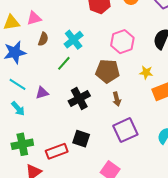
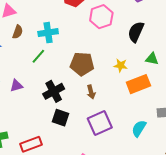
cyan cross: (74, 40) -> (48, 33), turned 30
pink hexagon: (122, 42) -> (101, 17), moved
black square: (81, 139) -> (60, 118), moved

